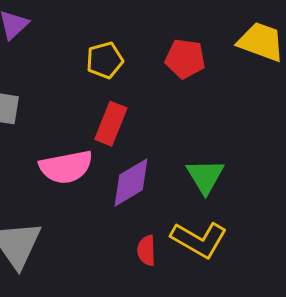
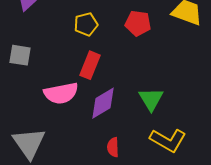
yellow L-shape: (199, 240) -> (168, 140), moved

